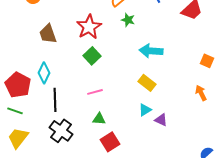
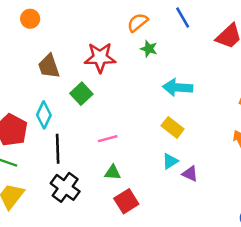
red star: (89, 27) -> (100, 57), turned 30
green square: (92, 56) -> (81, 94), moved

